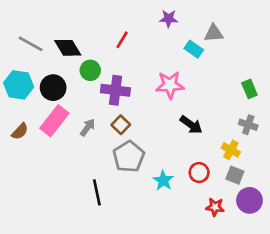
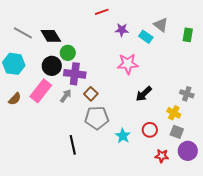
purple star: (169, 19) -> (122, 30), moved
gray triangle: (214, 33) -> (161, 25), turned 42
red line: (122, 40) -> (102, 12), moved, turned 40
black circle: (53, 88) -> (52, 66), moved
green rectangle: (249, 89) -> (188, 35), moved, turned 32
purple cross: (115, 90) -> (75, 74), moved
black arrow: (191, 125) -> (144, 94), turned 102
gray pentagon: (129, 157) -> (97, 118), turned 30

